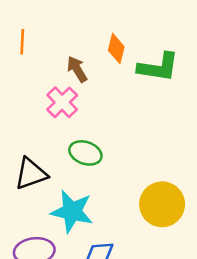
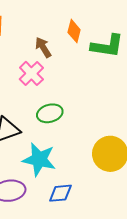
green ellipse: (85, 153) -> (50, 113), turned -35

